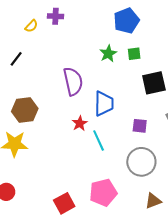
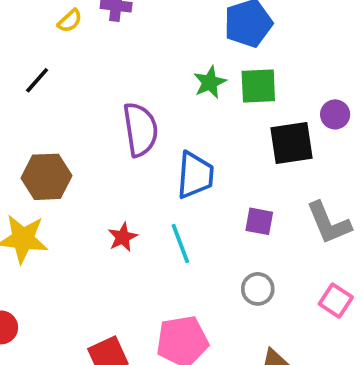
green square: (134, 54) -> (258, 86), size x1.5
red star: (80, 123) -> (123, 237), moved
gray circle: (141, 162) -> (258, 289), size x0.6

